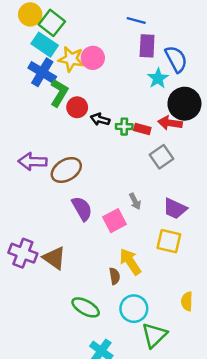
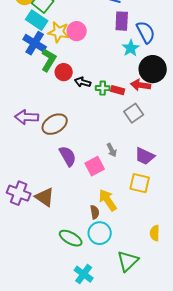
cyan circle: (134, 309) -> (100, 233), moved

